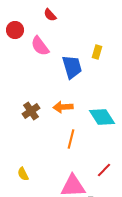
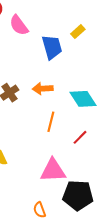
yellow rectangle: (97, 52) -> (78, 32), turned 32
red line: (104, 170) -> (80, 137), moved

